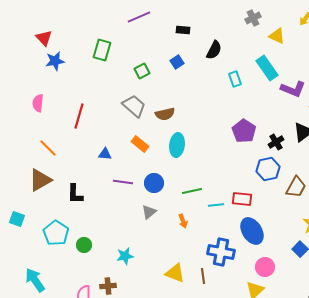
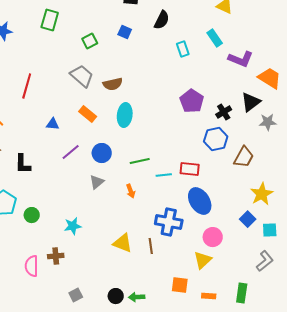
blue square: (177, 62) -> (125, 32), turned -32
cyan rectangle: (267, 68) -> (215, 38), size x0.7
purple line: (123, 182) -> (71, 152), turned -48

